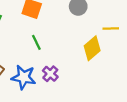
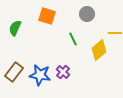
green line: (36, 42) -> (73, 39), moved

